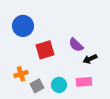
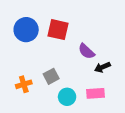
red square: (45, 50) -> (58, 30), moved, turned 30
gray square: (37, 86) -> (51, 76), moved

